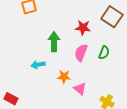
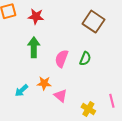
red star: (83, 28) -> (36, 16), moved
cyan arrow: (38, 65) -> (22, 90), moved, turned -32

